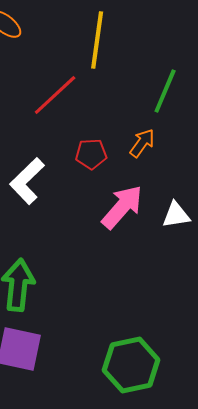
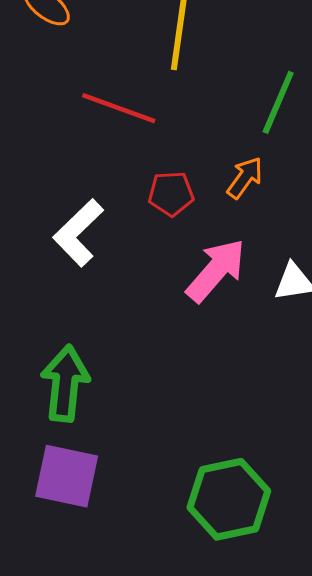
red line: (55, 95) -> (119, 108), turned 63

